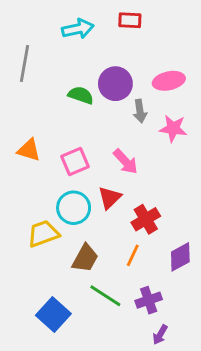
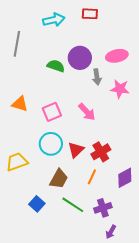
red triangle: (110, 198) -> (76, 150), moved
yellow trapezoid: (43, 234) -> (17, 162), moved
blue square: (53, 315) -> (37, 204), moved, size x0.7

